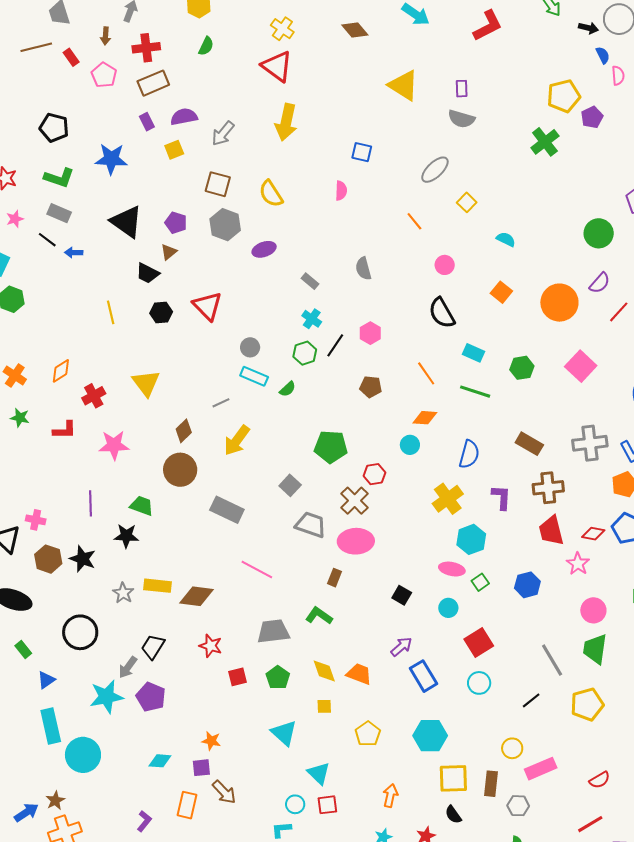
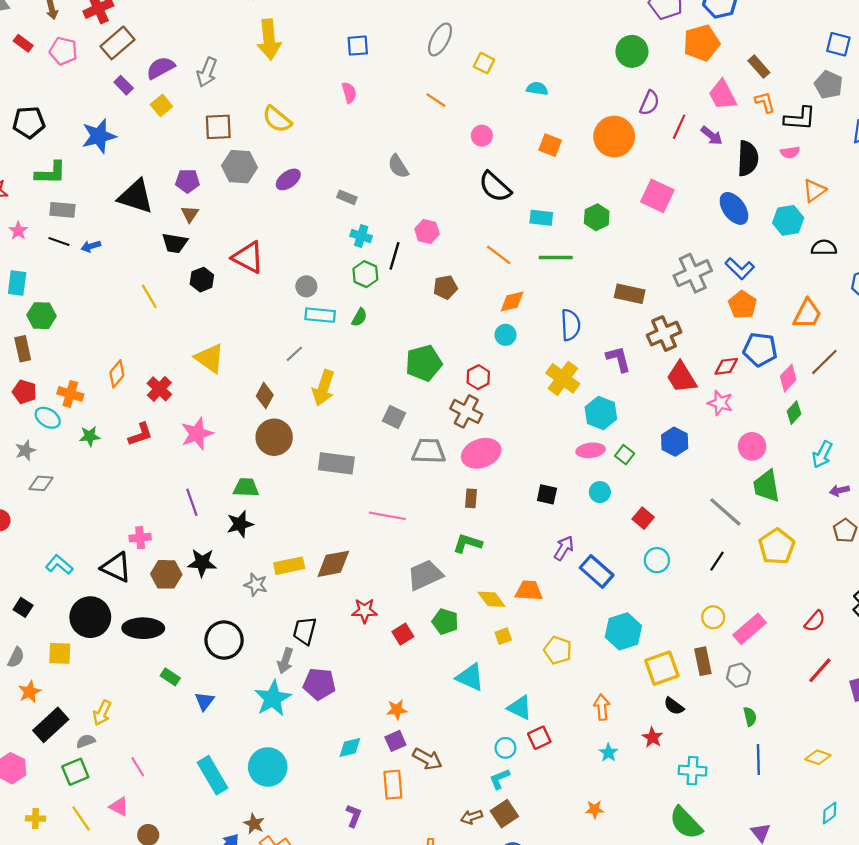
red square: (479, 643) -> (643, 518), size x0.7
cyan rectangle: (51, 726) -> (212, 775), moved

